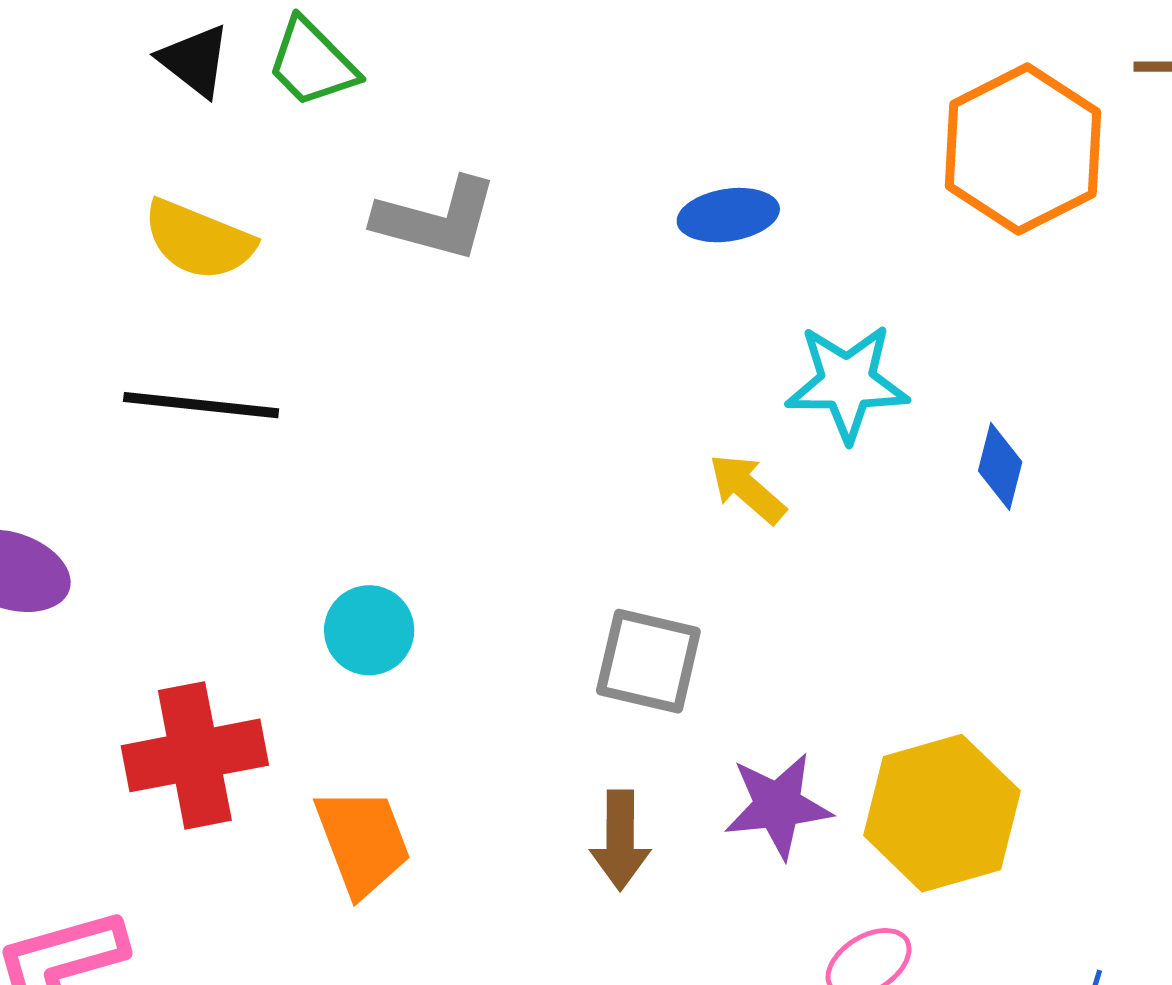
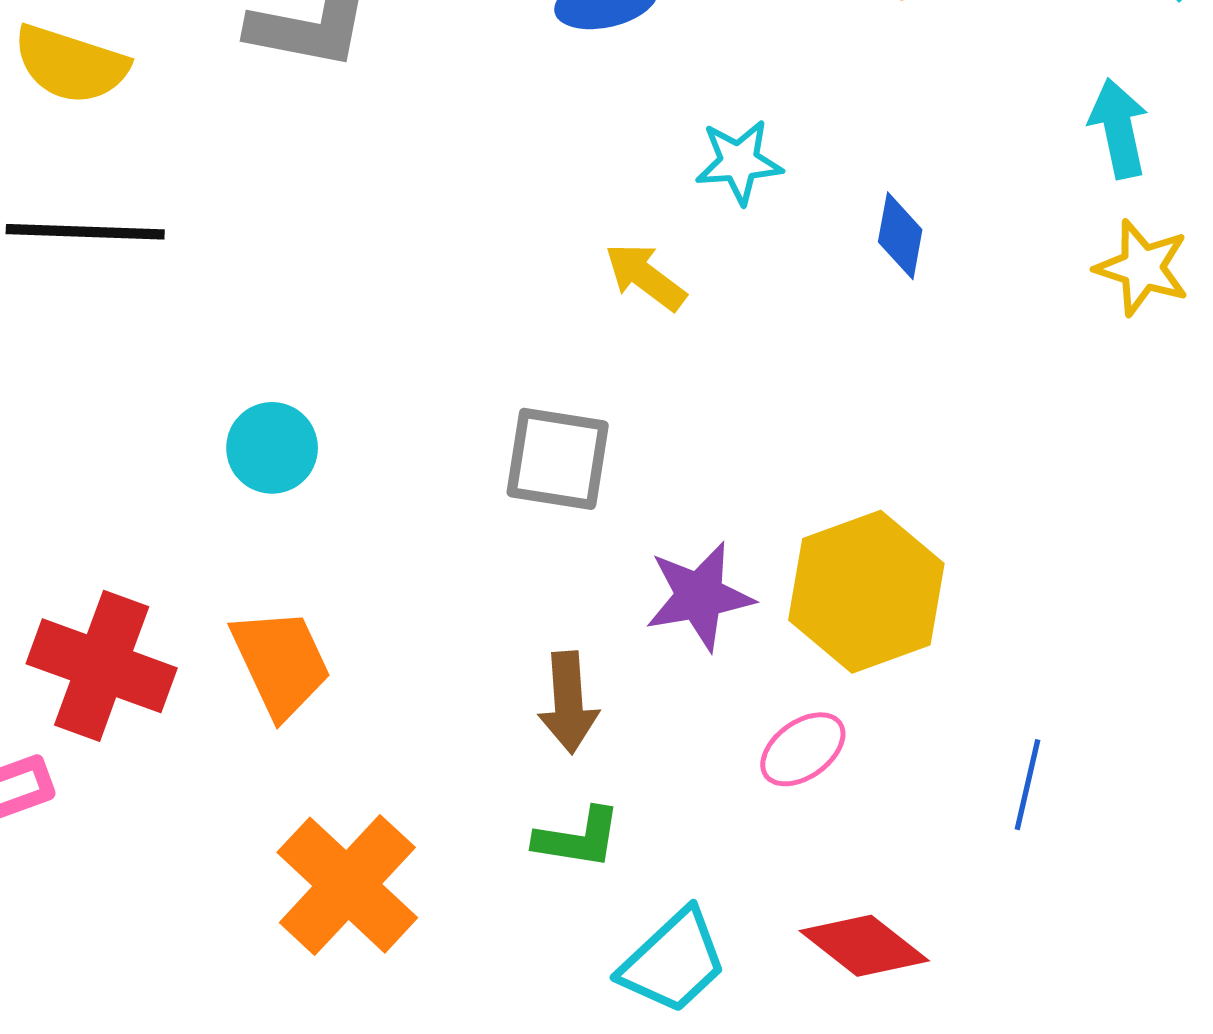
cyan star: (847, 383) -> (739, 162), size x0.7
red cross: (195, 755) -> (102, 666), moved, turned 35
brown arrow: (620, 840) -> (568, 702), moved

